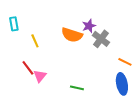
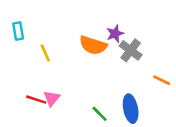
red line: (28, 68) -> (36, 100), moved, turned -35
blue ellipse: (122, 84) -> (131, 109), moved
green line: (77, 88) -> (100, 114), turned 32

